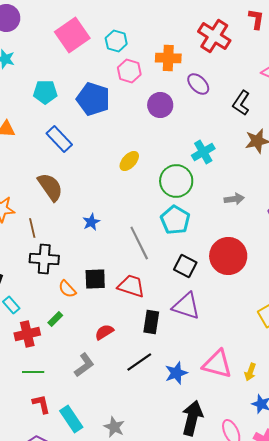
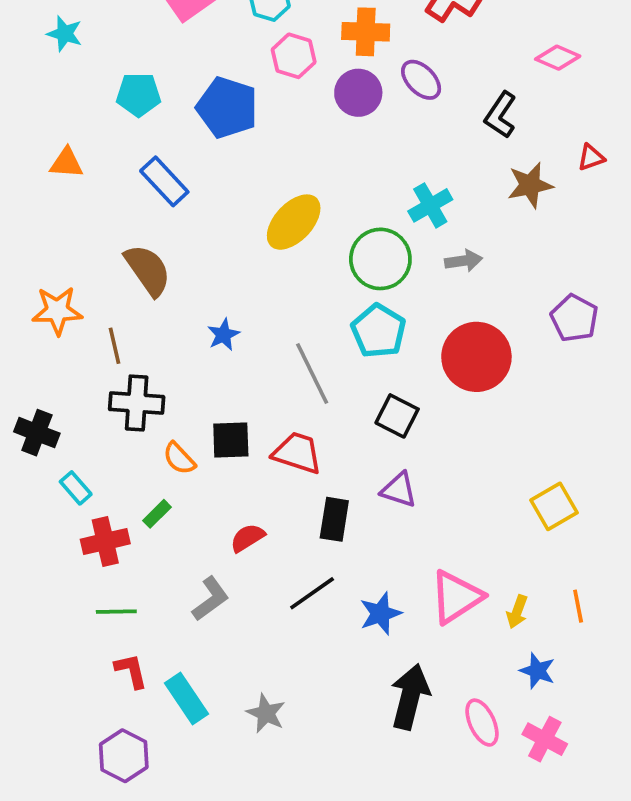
purple circle: (160, 105) -> (358, 93), moved
yellow ellipse: (129, 161) -> (294, 222), size x1.5
gray arrow: (234, 199) -> (464, 261), moved
red circle: (228, 256) -> (476, 357), moved
purple triangle: (186, 306) -> (399, 490), size x0.7
pink triangle: (217, 364) -> (456, 597), turned -48

